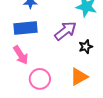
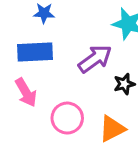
pink circle: (40, 79) -> (67, 118), moved

